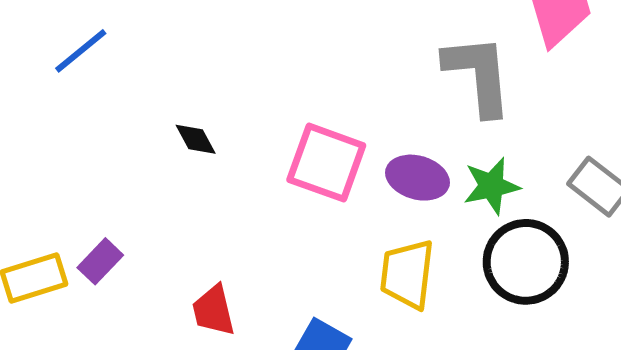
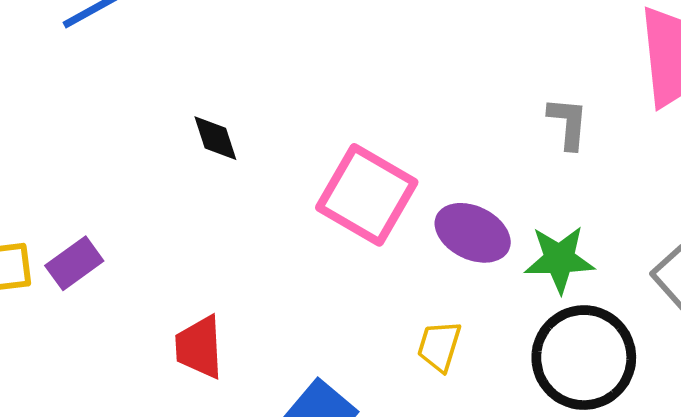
gray L-shape: (478, 75) -> (568, 123), size x0.5
yellow trapezoid: (407, 274) -> (439, 346), size x0.6

